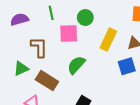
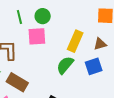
green circle: (85, 18) -> (43, 16), moved
green semicircle: (76, 65) -> (65, 65), moved

